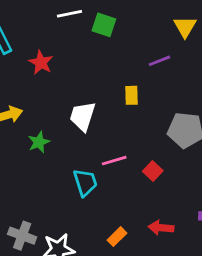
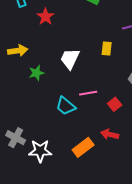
cyan trapezoid: (85, 182) -> (66, 106), turned 140
red arrow: (161, 228) -> (110, 134), moved
orange rectangle: (117, 237) -> (83, 147), size x1.5

